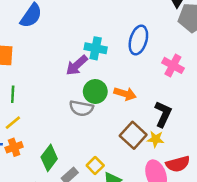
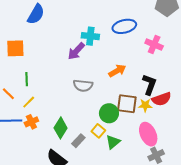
blue ellipse: (138, 40) -> (124, 26), turned 65
green circle: (95, 91) -> (109, 113), moved
orange arrow: (125, 94) -> (117, 71), turned -42
brown square: (133, 135) -> (127, 104), turned -30
red semicircle: (178, 164) -> (162, 99), moved

